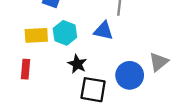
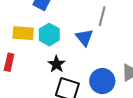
blue triangle: (103, 31) -> (84, 37), turned 30

